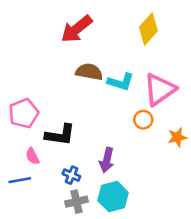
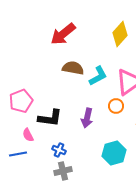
cyan L-shape: (121, 82) -> (98, 76), turned -45
purple arrow: (107, 160) -> (87, 118), moved
cyan hexagon: (113, 197) -> (114, 153), moved

